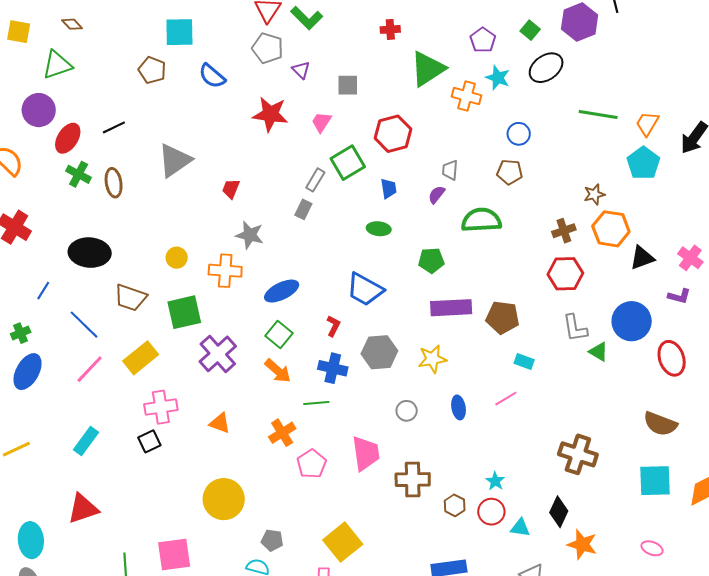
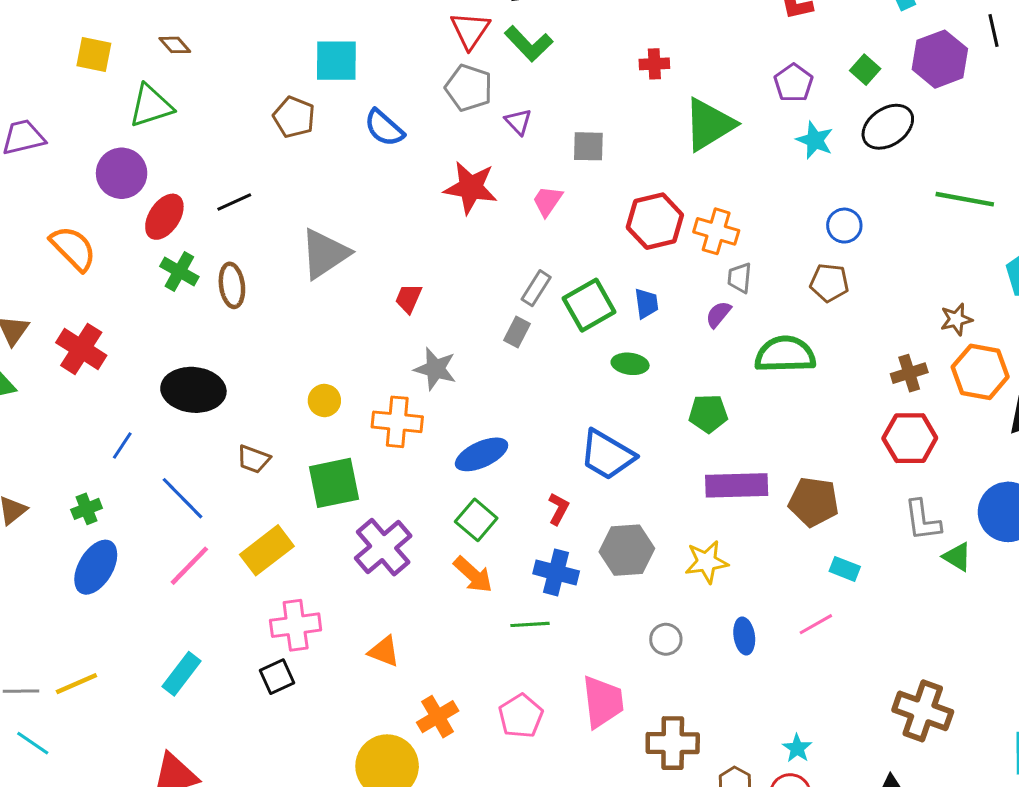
orange cross: (467, 96) -> (716, 231), moved
green square: (348, 163) -> (589, 305), moved
brown trapezoid: (130, 298) -> (253, 459), size x0.7
orange cross: (282, 433) -> (438, 717), moved

